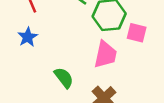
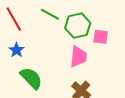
green semicircle: (64, 78) -> (31, 78), moved, size x1.4

